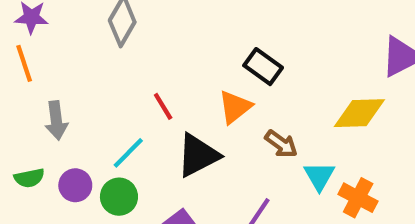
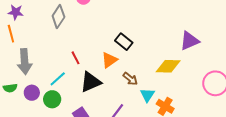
gray arrow: (56, 121) -> (25, 62), size x1.4

